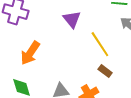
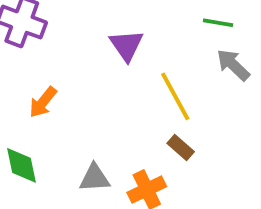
orange arrow: (30, 53) -> (43, 102), size x0.7

